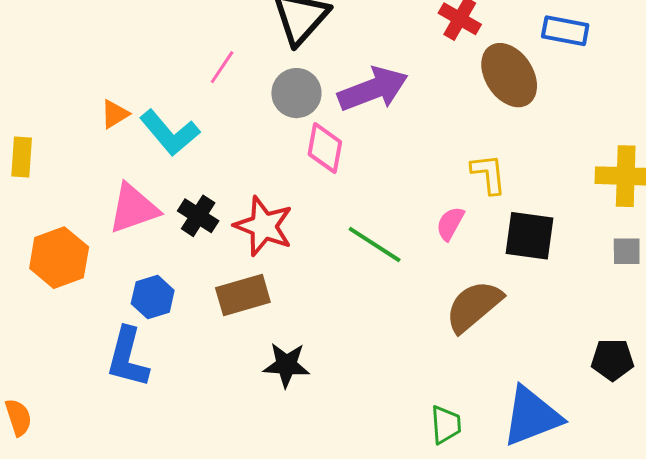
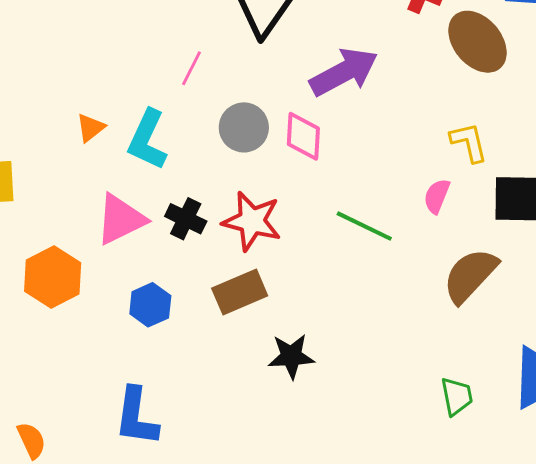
gray circle: (296, 93) -> (244, 127), moved
cyan L-shape: (170, 133) -> (147, 140), turned 72
blue L-shape: (128, 357) -> (136, 417), moved

